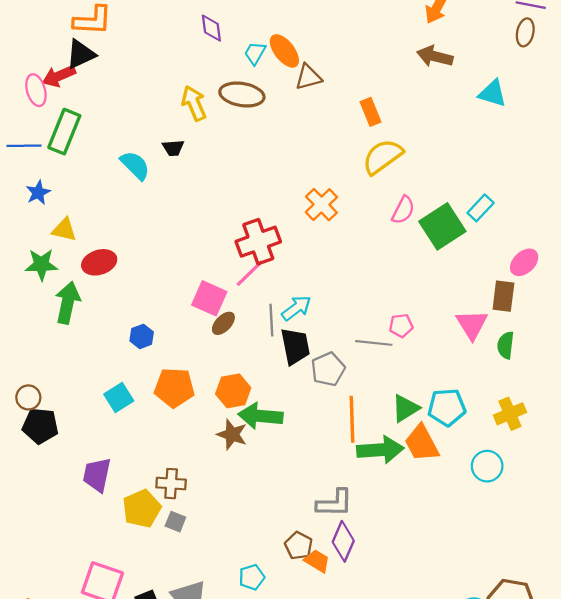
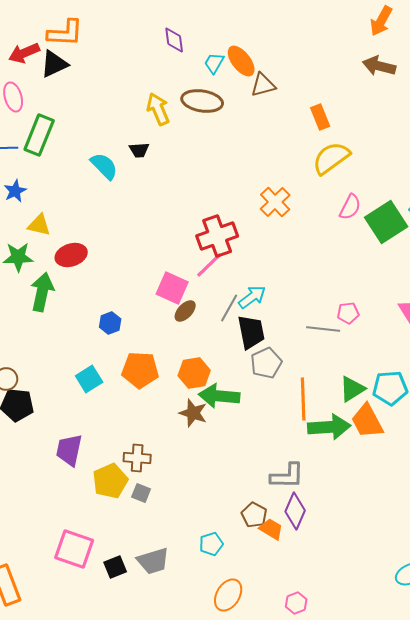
red arrow: (59, 76) -> (24, 53), moved
gray line: (271, 320) -> (229, 308), turned 32
gray pentagon: (328, 369) -> (266, 363), moved

